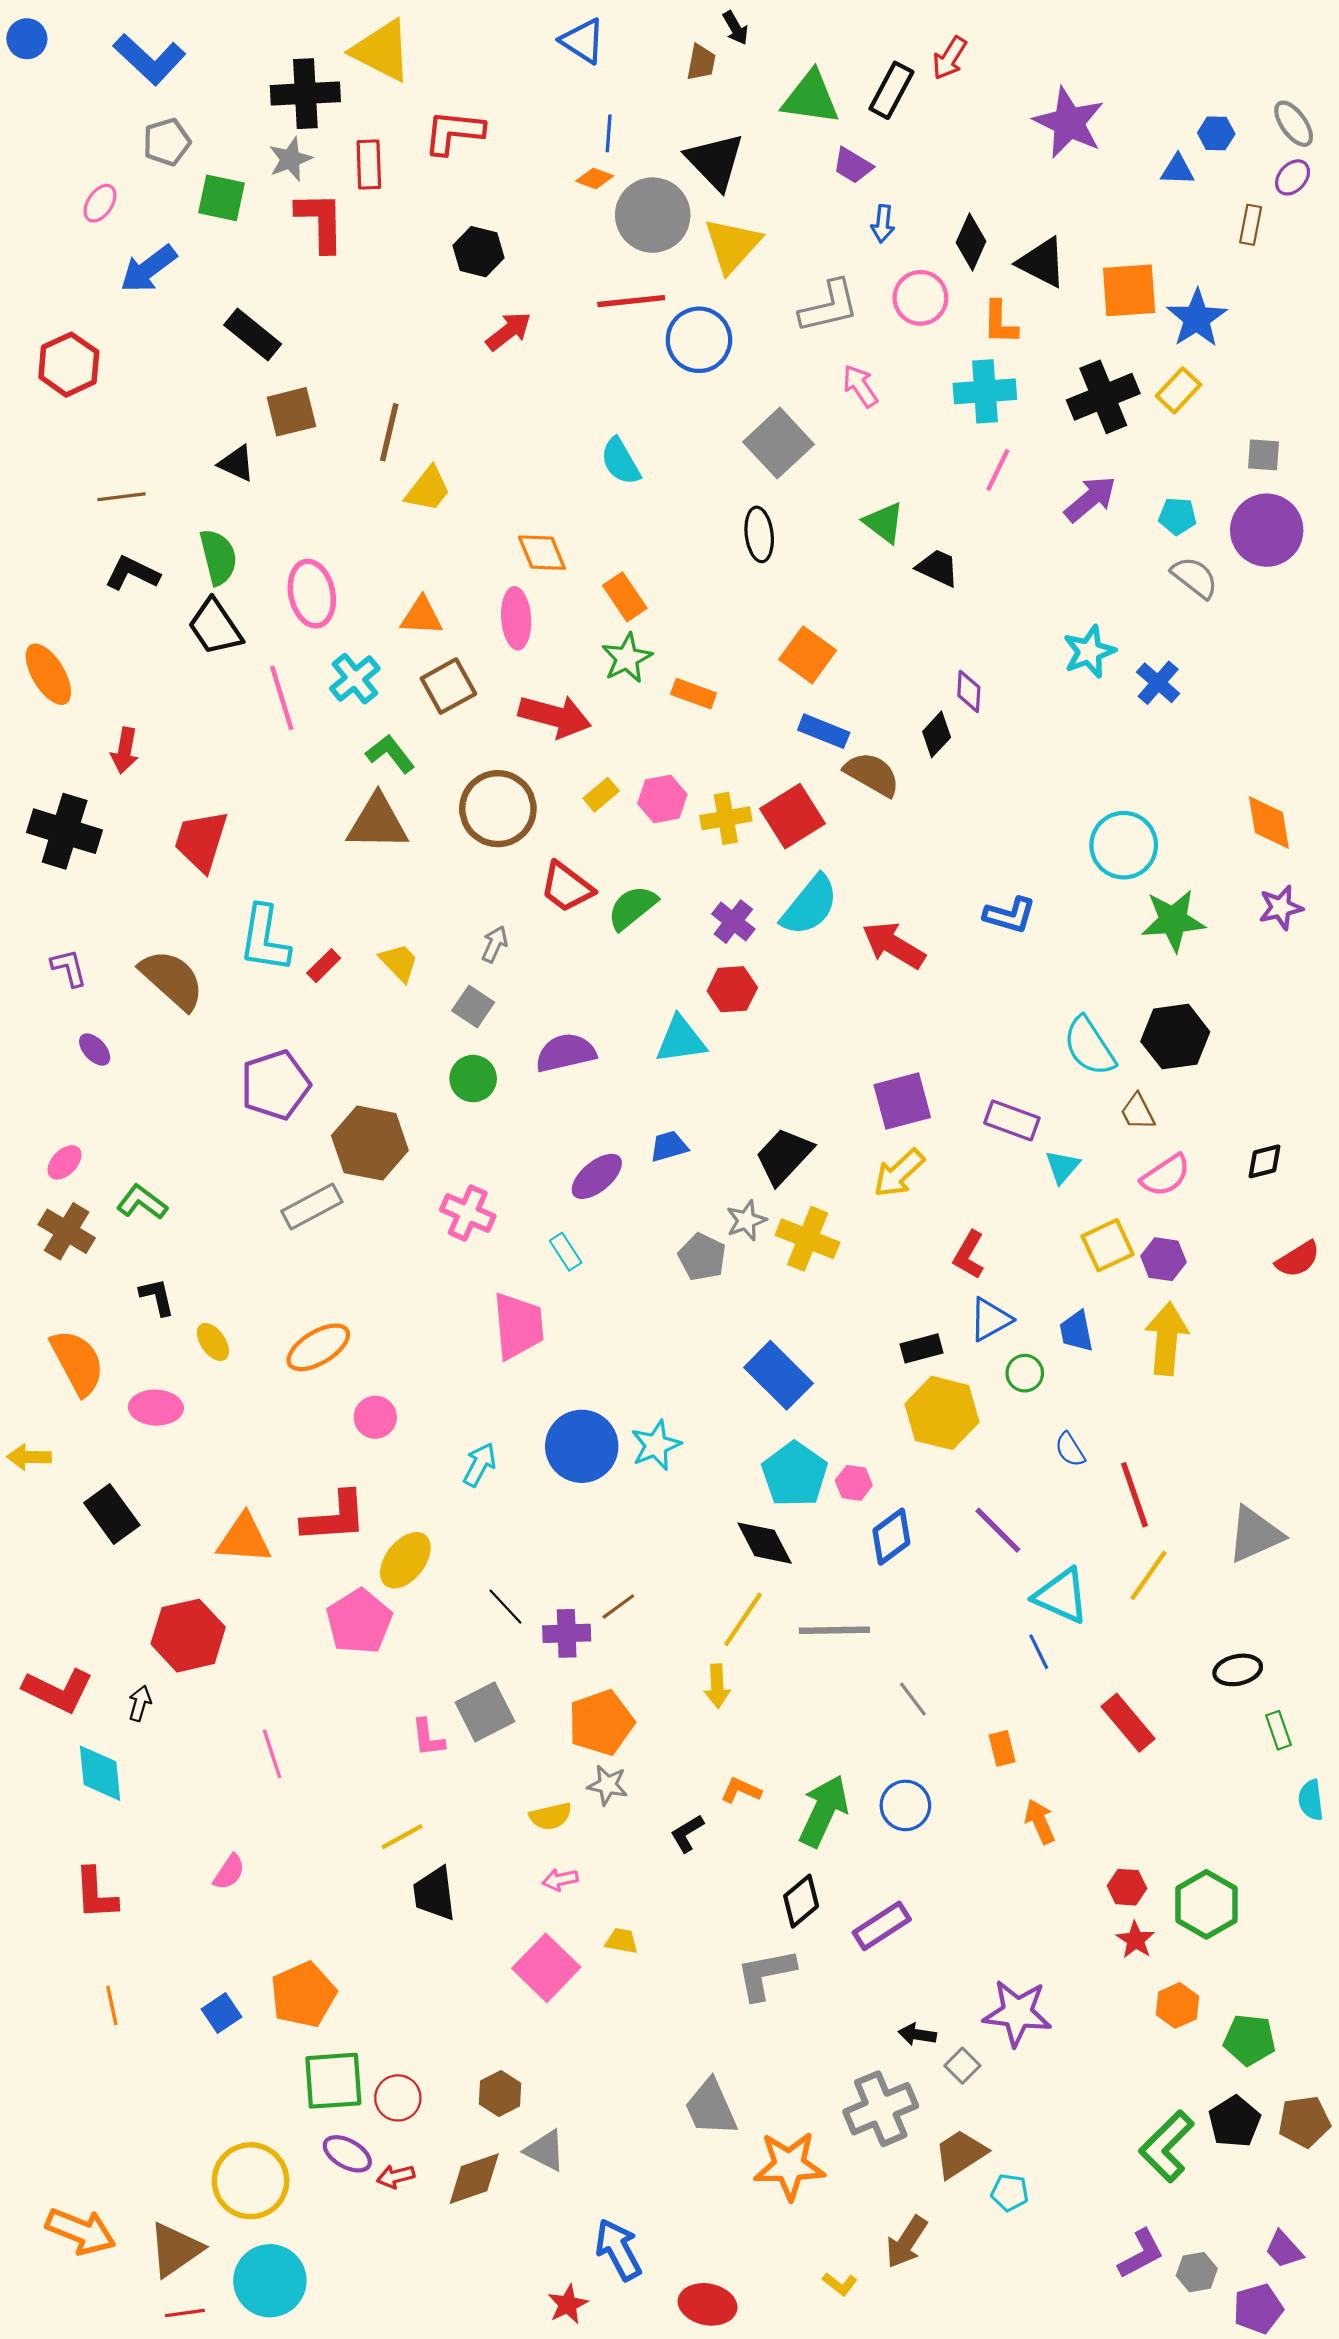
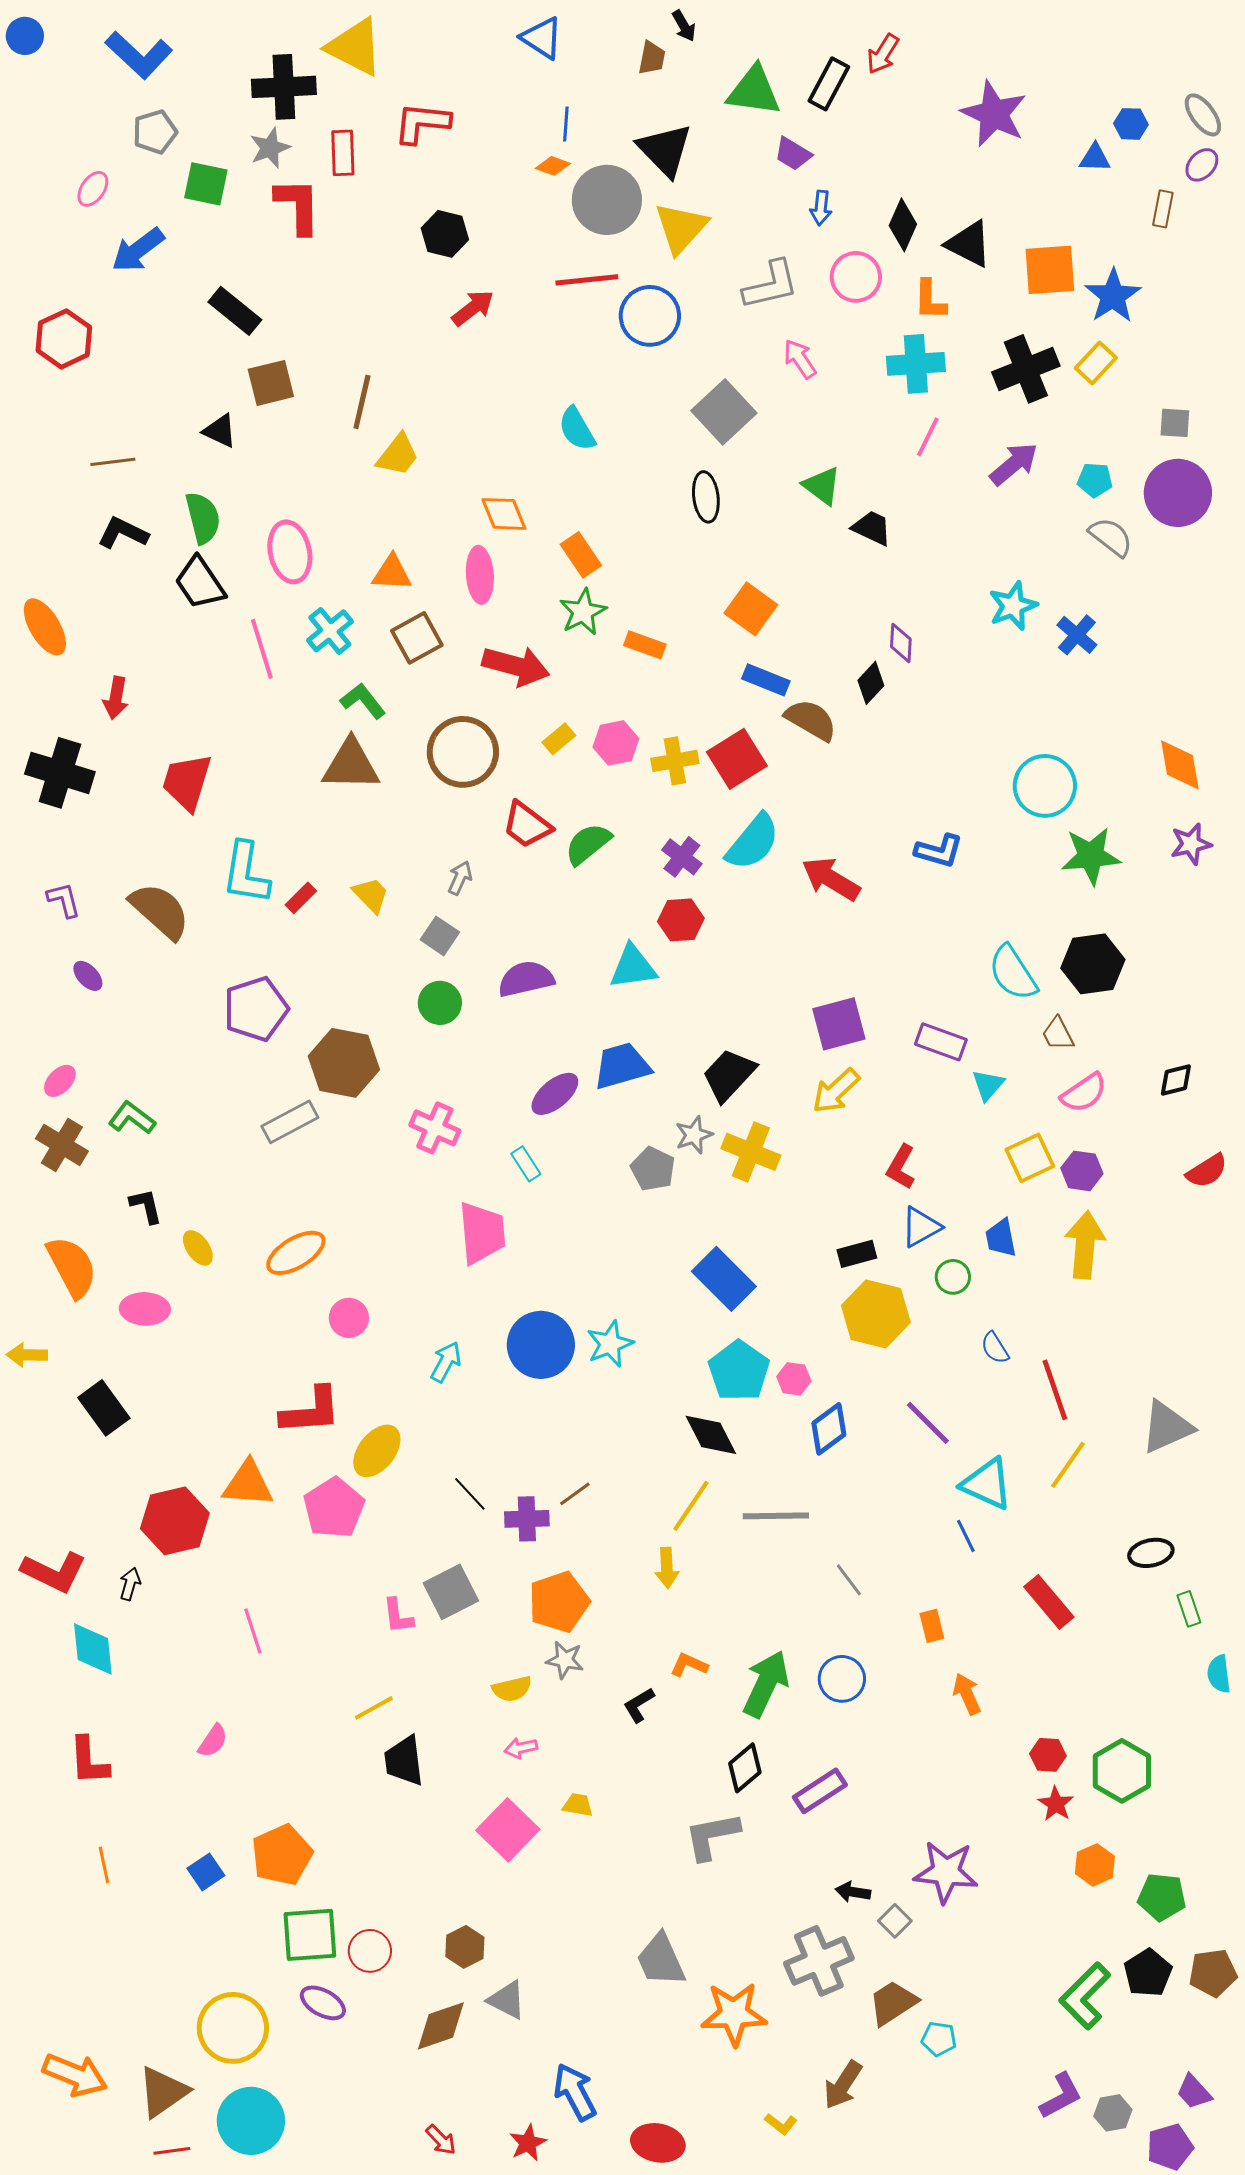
blue trapezoid: (669, 1146) -> (622, 1066), size x1.6
orange triangle: (244, 1539) -> (248, 1484), moved
red arrow: (396, 2176) -> (441, 2140), moved, turned -120

